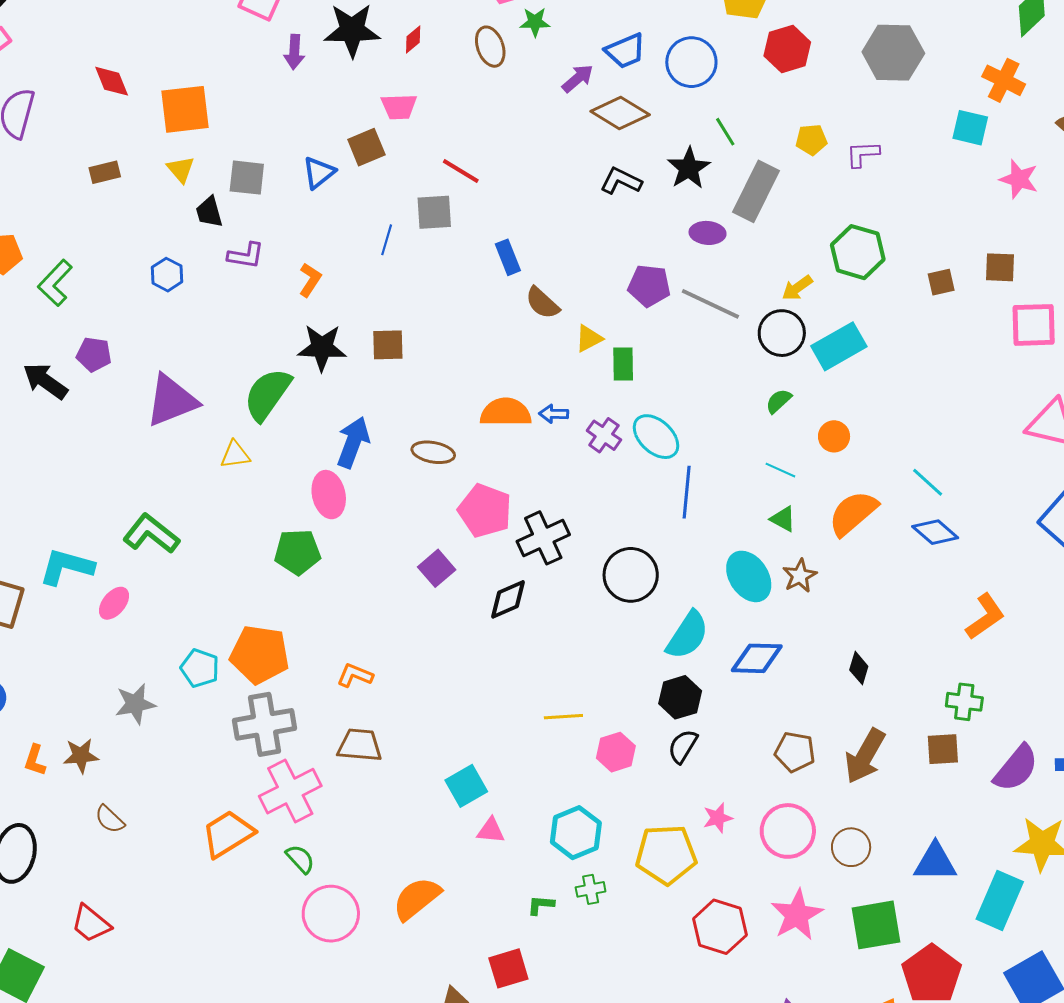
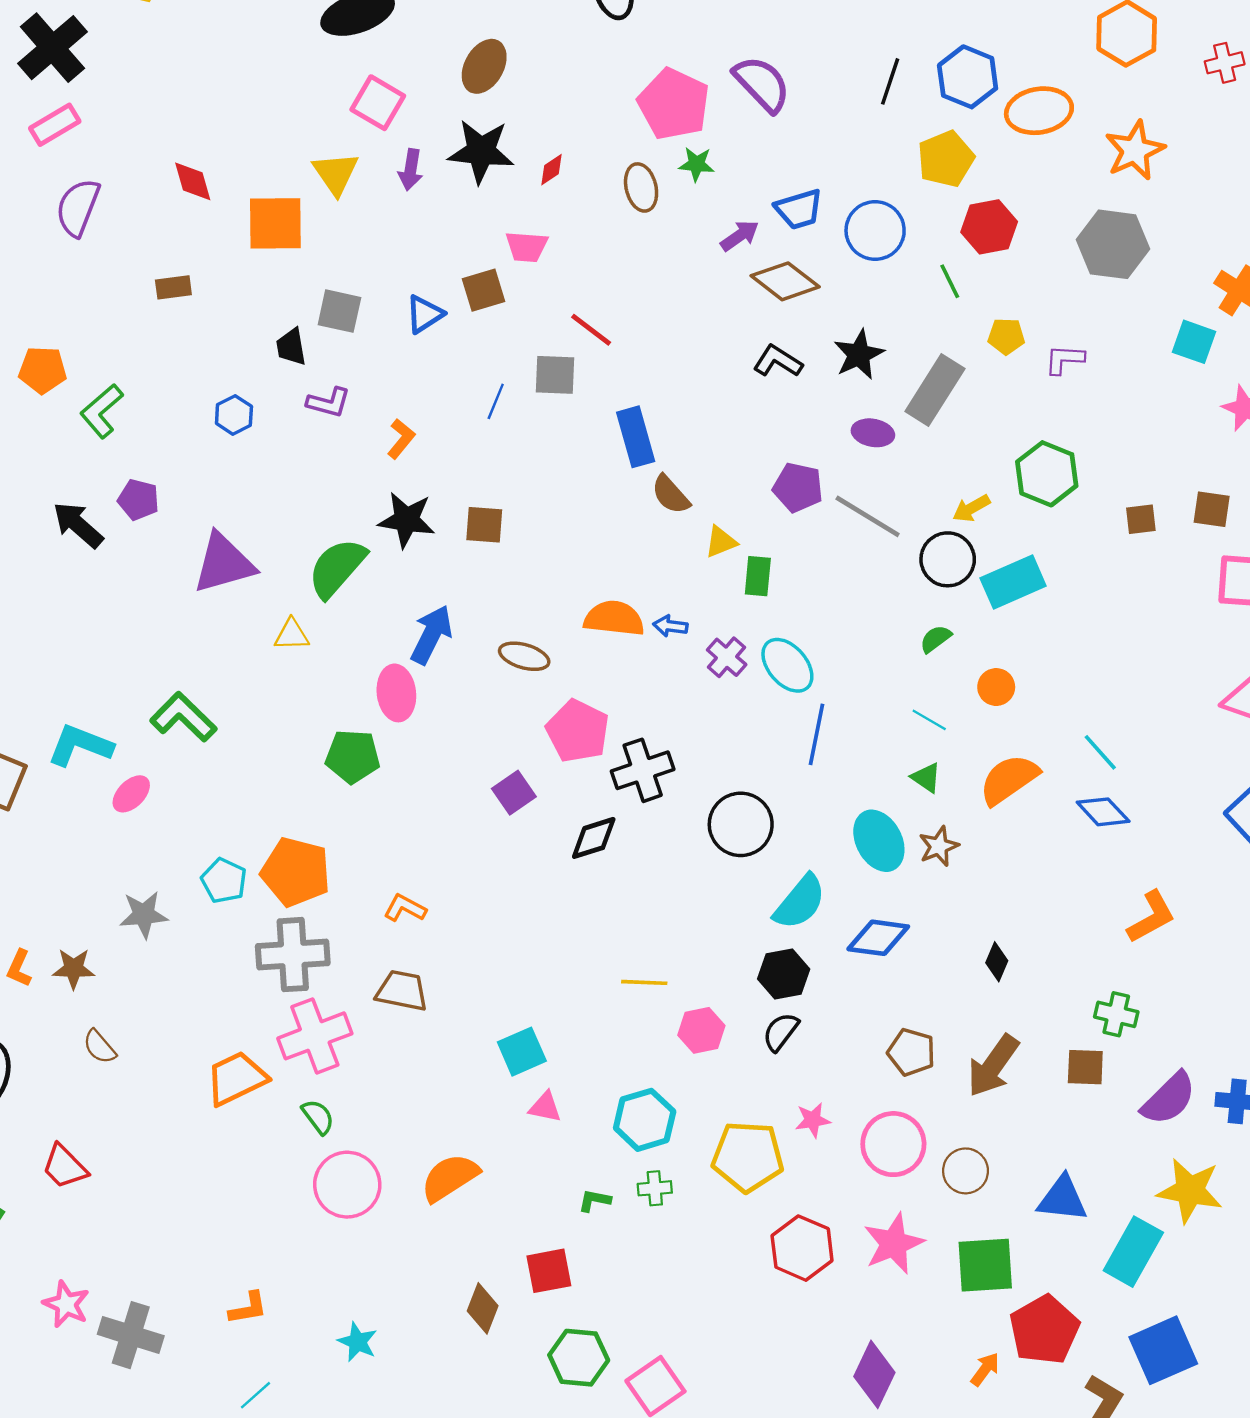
green line: (725, 132) -> (950, 281), moved
yellow triangle: (181, 169) -> (336, 173), moved, size x1.4
blue rectangle: (508, 257) -> (636, 437), size x1.4

